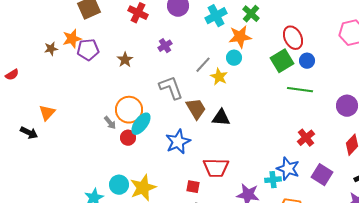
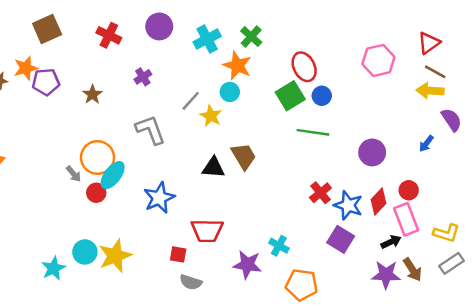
orange star: (240, 37) -> (237, 66), turned 30
brown trapezoid: (196, 109) -> (244, 156), moved
blue star: (288, 169) -> (348, 205), moved
cyan cross: (273, 180) -> (279, 246), turned 35

